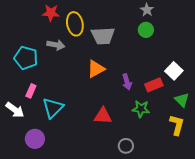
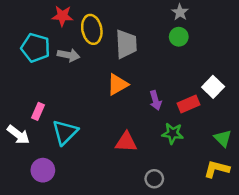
gray trapezoid: (103, 36) -> (126, 44), turned -90
cyan pentagon: (26, 58) -> (36, 48), moved
green triangle: (182, 100) -> (223, 138), moved
yellow L-shape: (177, 125) -> (217, 169), moved, turned -90

